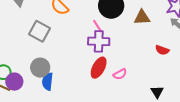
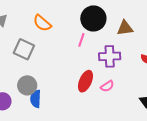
pink line: (98, 26) -> (81, 40), turned 56
purple cross: (99, 41) -> (110, 56), moved

